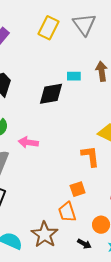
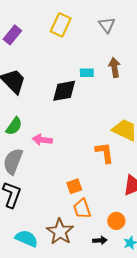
gray triangle: (84, 24) -> (107, 25), moved, size x0.7
orange square: (78, 189) -> (74, 186), moved
black arrow: (84, 244) -> (100, 240), turned -32

